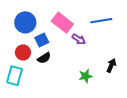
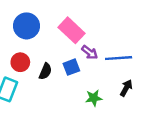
blue line: (101, 21) -> (119, 58), moved
blue square: (42, 40) -> (71, 67), moved
black semicircle: (44, 58) -> (45, 71), turned -40

